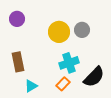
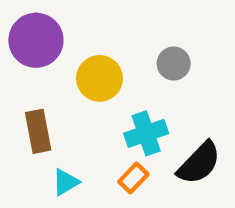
purple circle: (17, 19) -> (36, 40), size x1.6
yellow circle: (59, 32) -> (99, 78), moved

